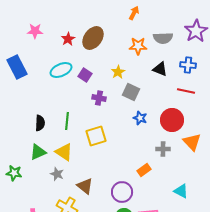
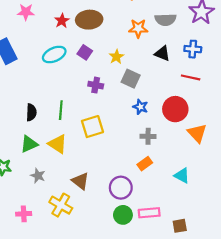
brown ellipse: (93, 38) -> (89, 20), turned 50
purple square: (85, 75) -> (85, 52), moved
gray cross: (163, 149) -> (148, 136), moved
gray star: (57, 174) -> (38, 176), moved
cyan triangle: (181, 191) -> (182, 176), moved

